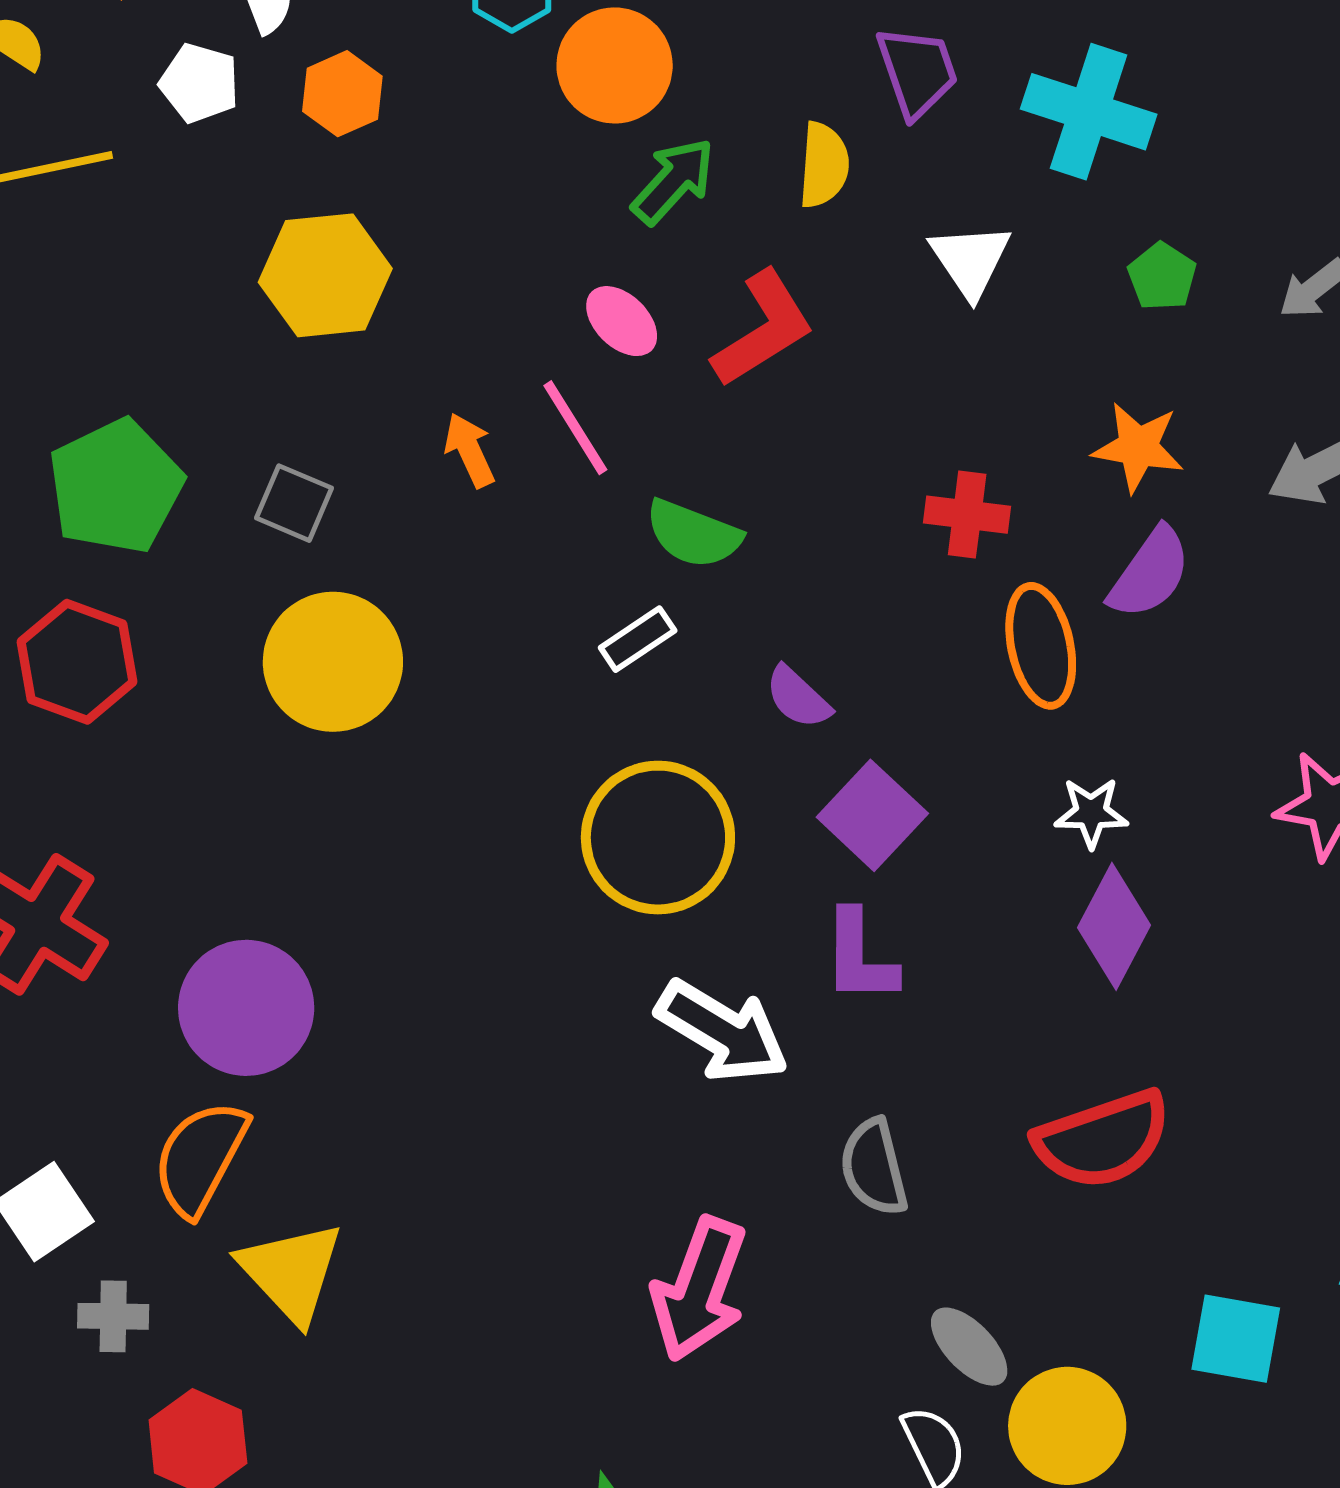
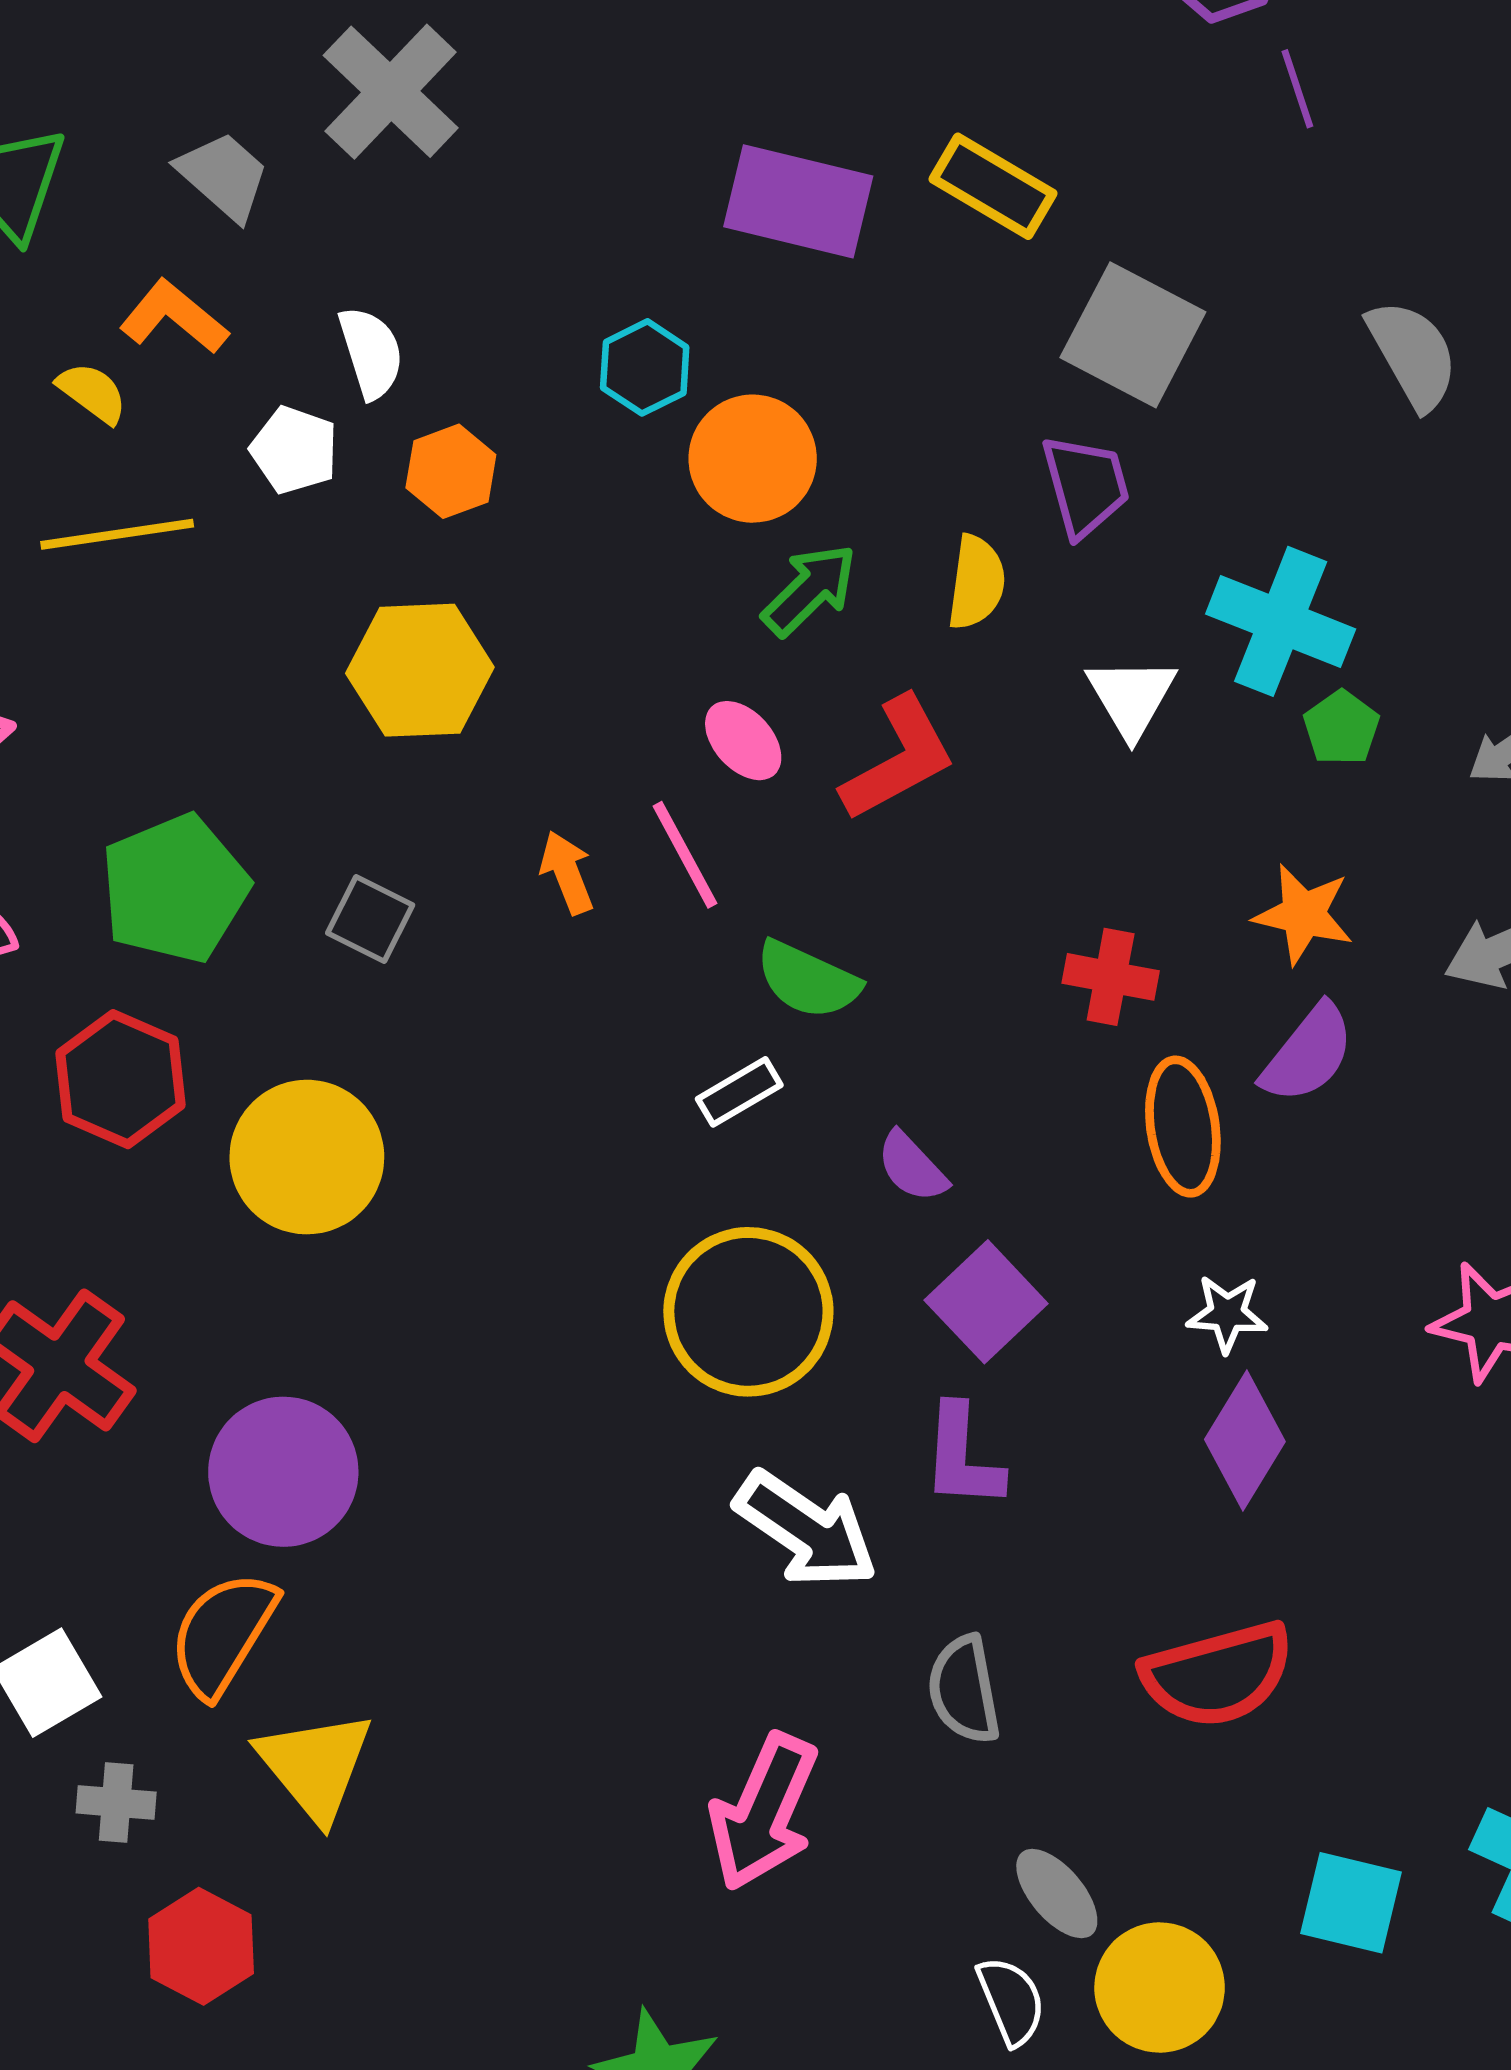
cyan cross: (1089, 112) -> (1281, 621), moved
yellow circle: (333, 662) -> (307, 1157), moved

